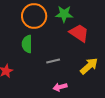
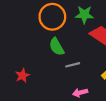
green semicircle: (27, 44) -> (57, 47), moved, turned -30

